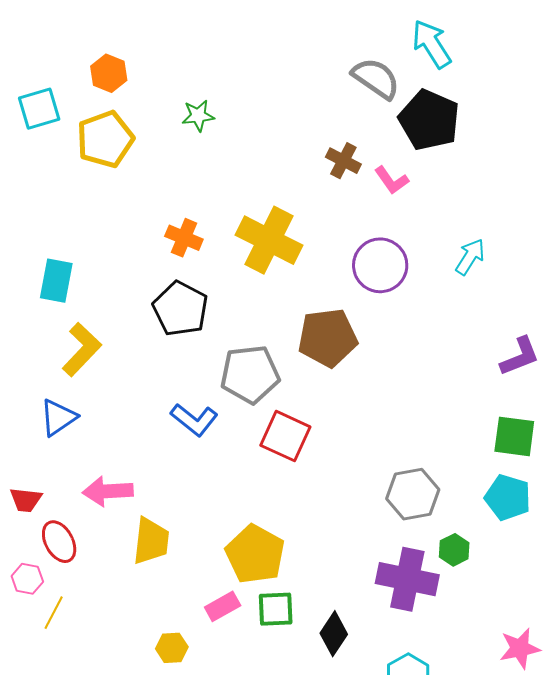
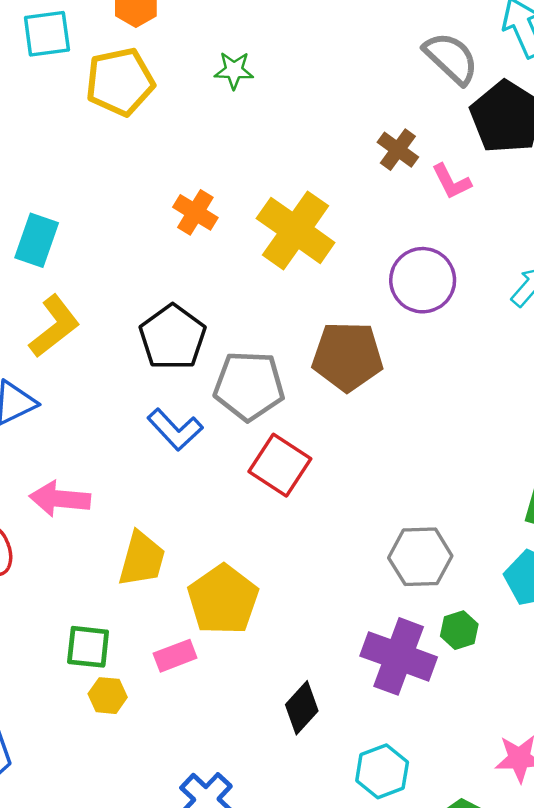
black pentagon: (180, 309) -> (173, 337), moved
yellow trapezoid: (151, 541) -> (142, 559), moved
green square: (276, 609) -> (88, 647), moved

